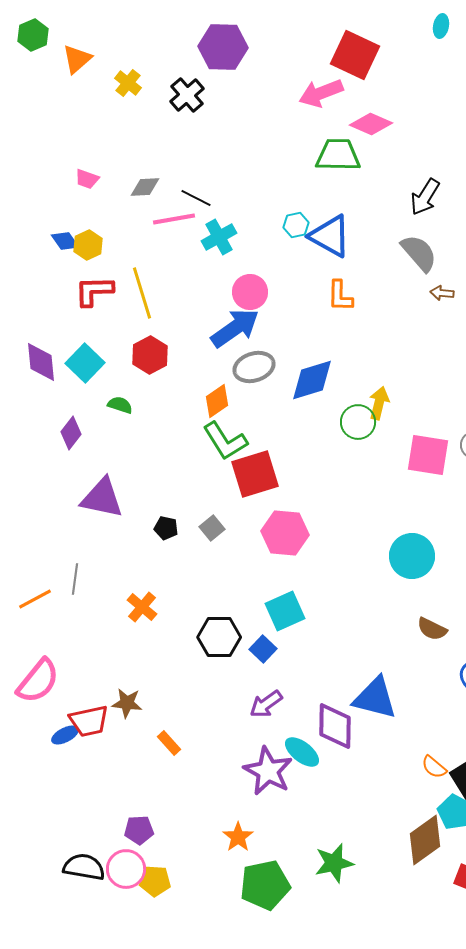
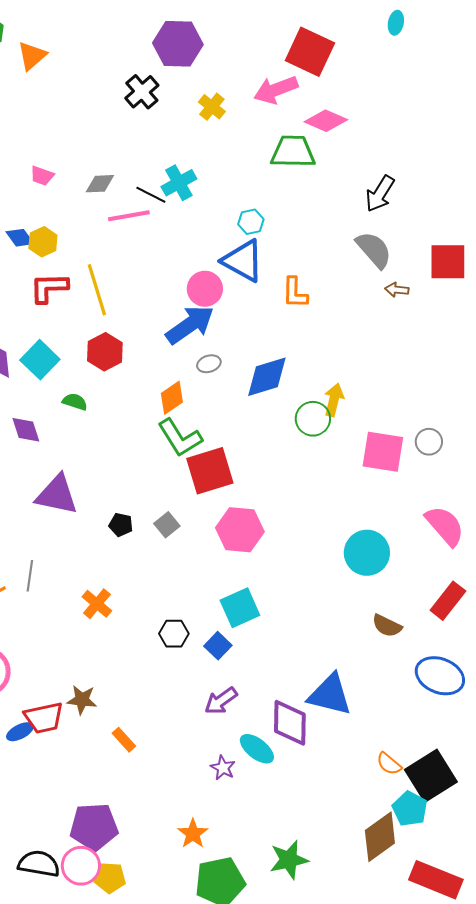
yellow cross: (128, 83) -> (212, 107), moved
blue triangle: (330, 236) -> (243, 261), moved
cyan cross: (219, 237) -> (179, 183), moved
gray ellipse: (254, 367) -> (209, 364), size x0.6
purple diamond: (71, 433) -> (26, 430), turned -56
black hexagon: (219, 637) -> (174, 634), size x0.7
purple star: (268, 771) -> (223, 768), size x0.5
purple pentagon: (139, 830) -> (94, 827), size x1.6

